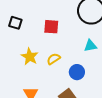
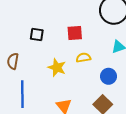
yellow semicircle: (54, 59) -> (83, 58), moved, turned 32

